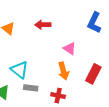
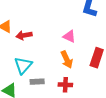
red arrow: (43, 25) -> (24, 35), moved
cyan triangle: (19, 70) -> (23, 65), turned 42

